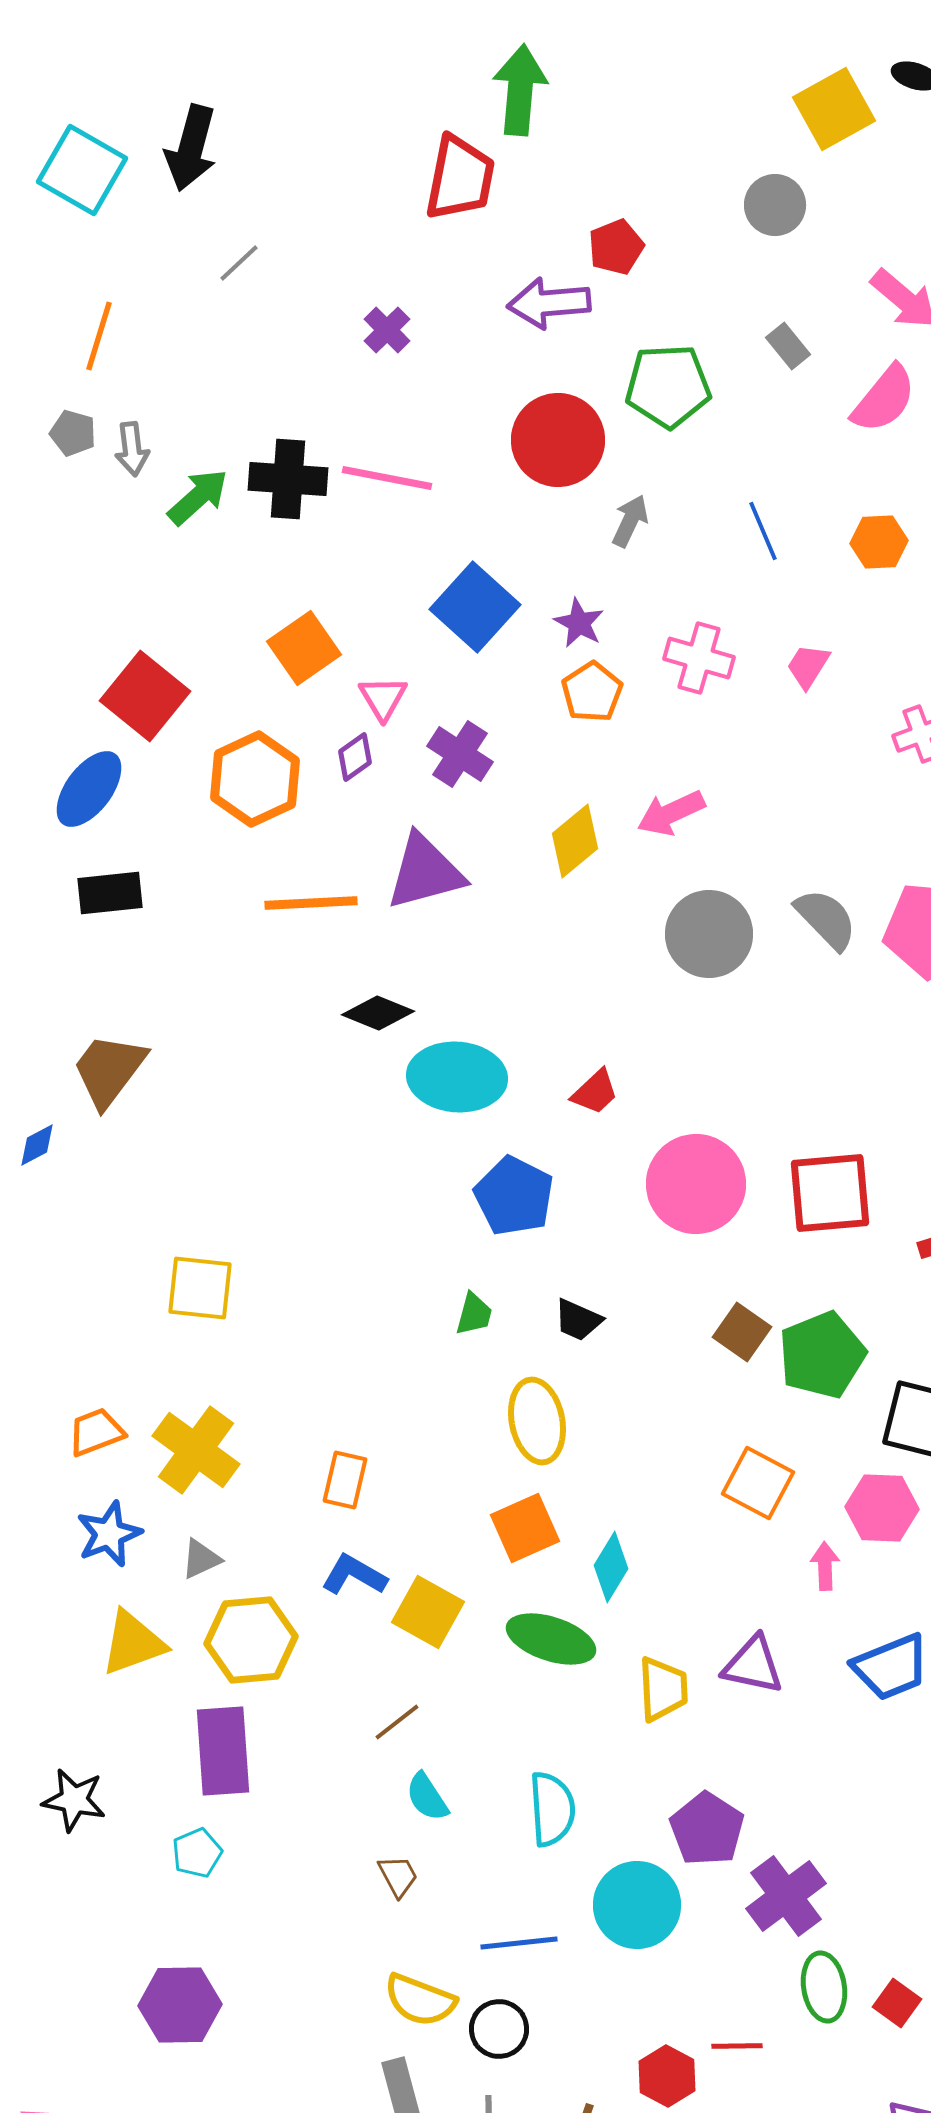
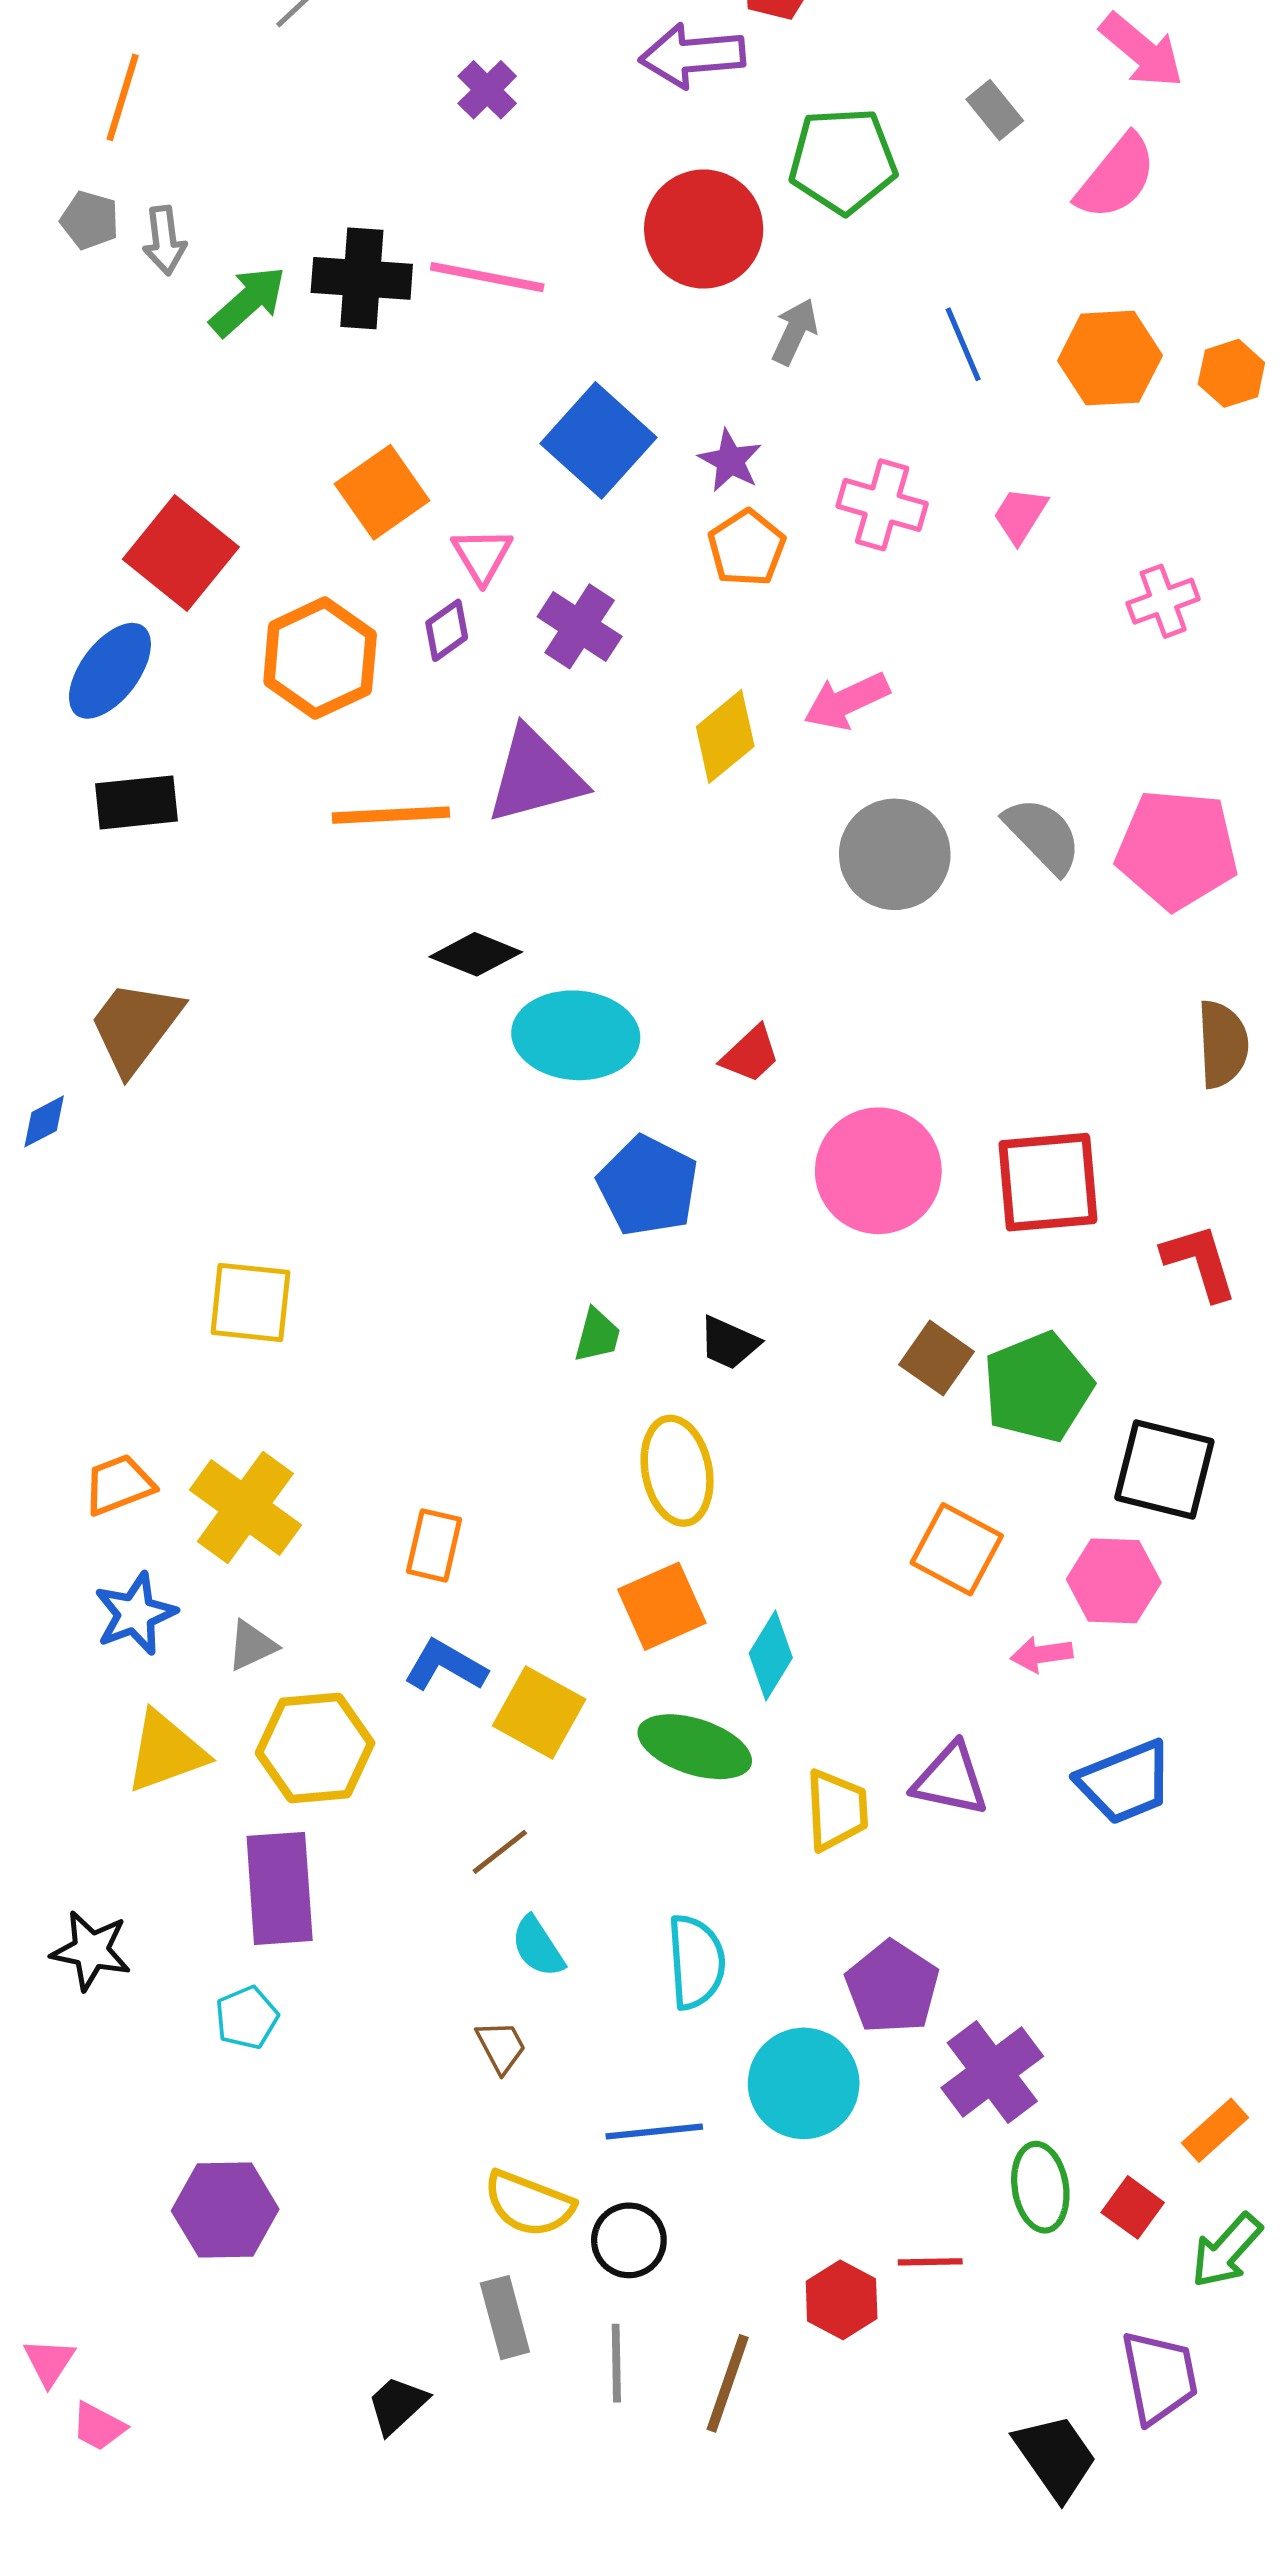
orange hexagon: (879, 542) -> (1110, 358), size x1.4
pink arrow: (825, 1566) -> (1042, 1654), turned -96

